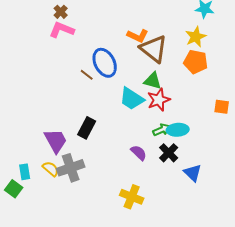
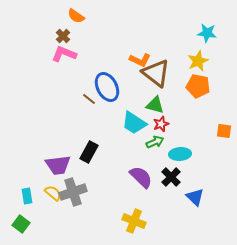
red star: (159, 100) -> (161, 124), size x0.7
green arrow: (162, 130) -> (155, 142), moved
purple trapezoid: (56, 141) -> (58, 165), turned 112
purple semicircle: (139, 153) -> (141, 177), size x1.4
green square: (14, 189) -> (21, 224), moved

